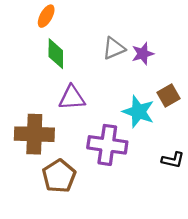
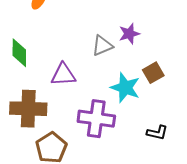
gray triangle: (114, 48) -> (102, 46), moved
green diamond: (56, 54) -> (19, 53), moved

